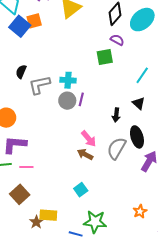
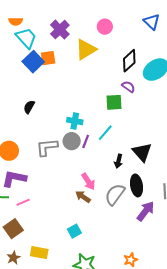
cyan line: (142, 75) -> (105, 133), moved
gray L-shape: (39, 85) -> (47, 147), moved
black triangle: (139, 103) -> (142, 152), size x1.5
pink line: (26, 167) -> (23, 202), turned -32
brown star: (36, 222) -> (13, 258), moved

